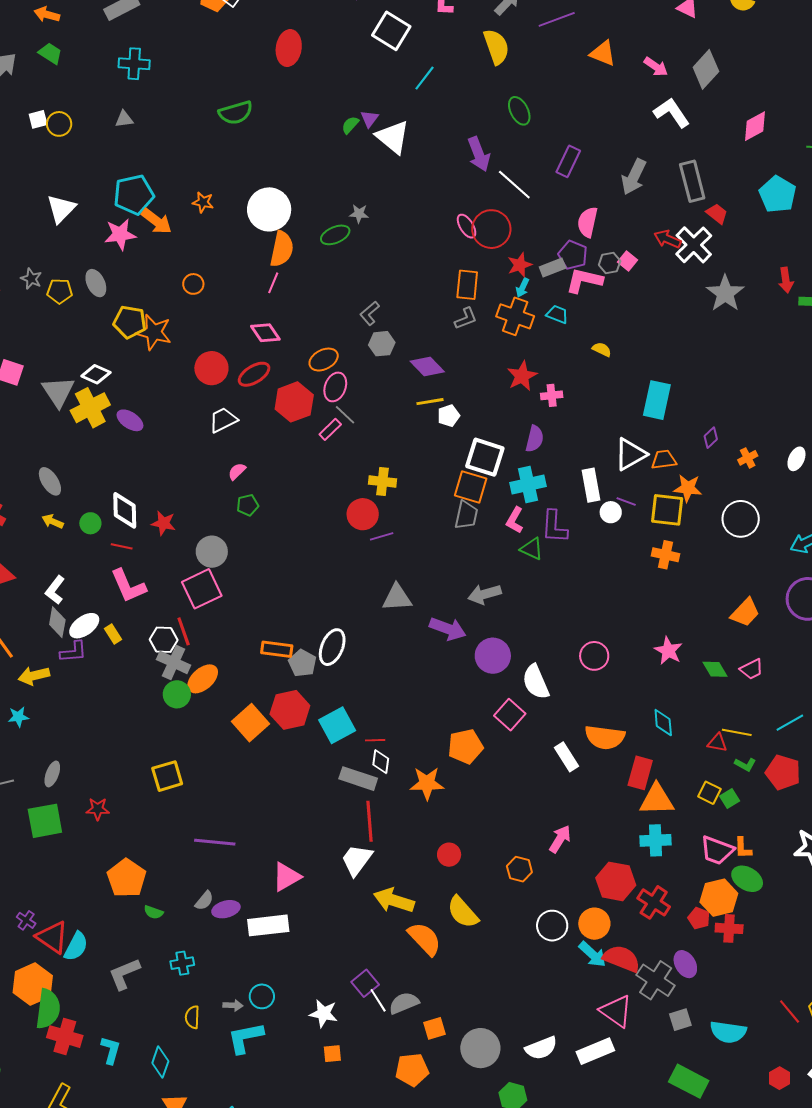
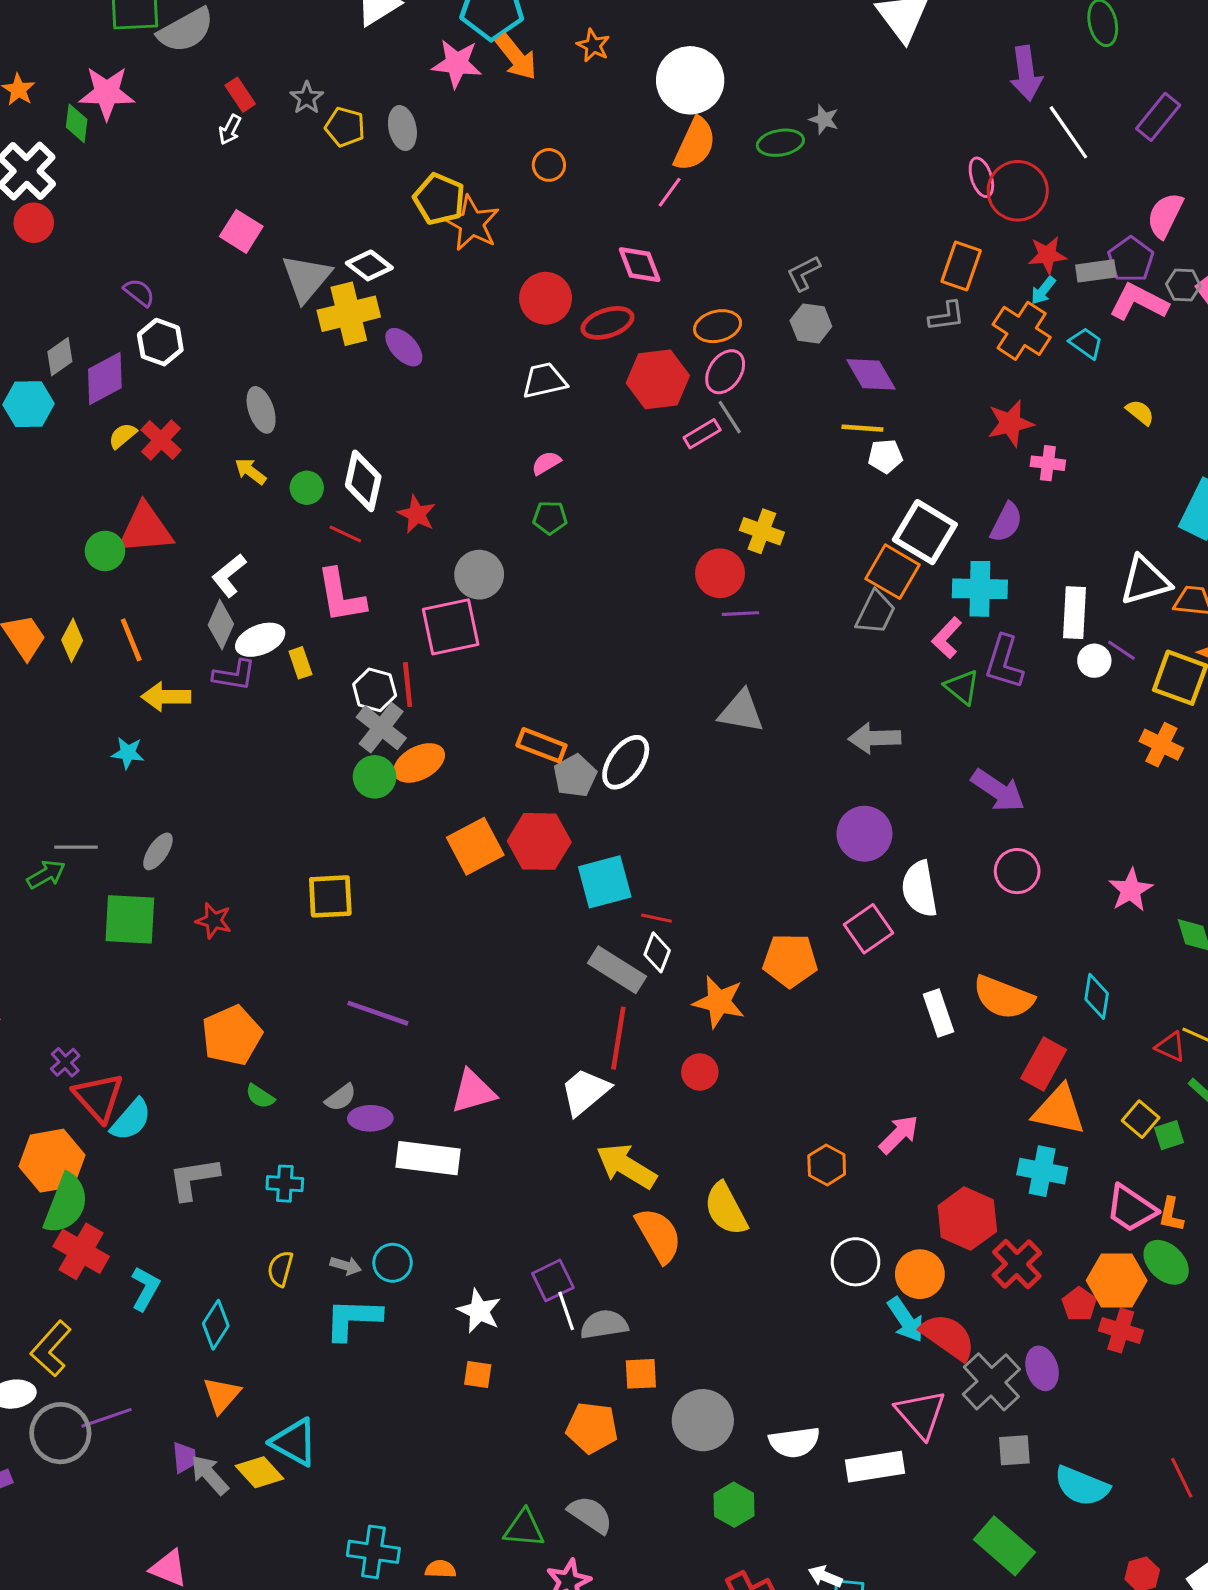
purple arrow: (448, 629) -> (998, 790), moved
red circle: (449, 855) -> (700, 1072), moved

